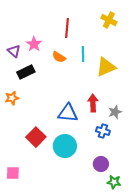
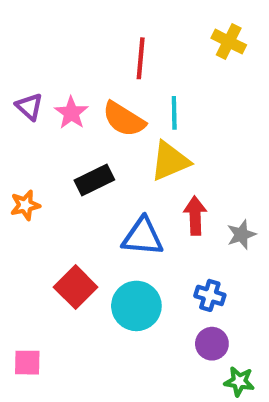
pink star: (34, 44) -> (71, 113), moved
orange semicircle: (59, 57) -> (124, 119), size x1.5
yellow triangle: (106, 67) -> (170, 161), moved
black rectangle: (26, 72) -> (94, 180), moved
blue cross: (103, 131) -> (210, 295), moved

